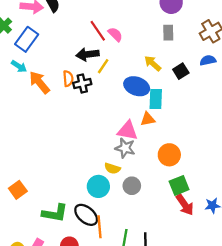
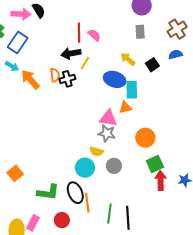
red line: (98, 31) -> (79, 33), turned 36
red arrow: (185, 205) -> (161, 180), turned -144
black ellipse: (86, 215) -> (75, 193), turned 30

